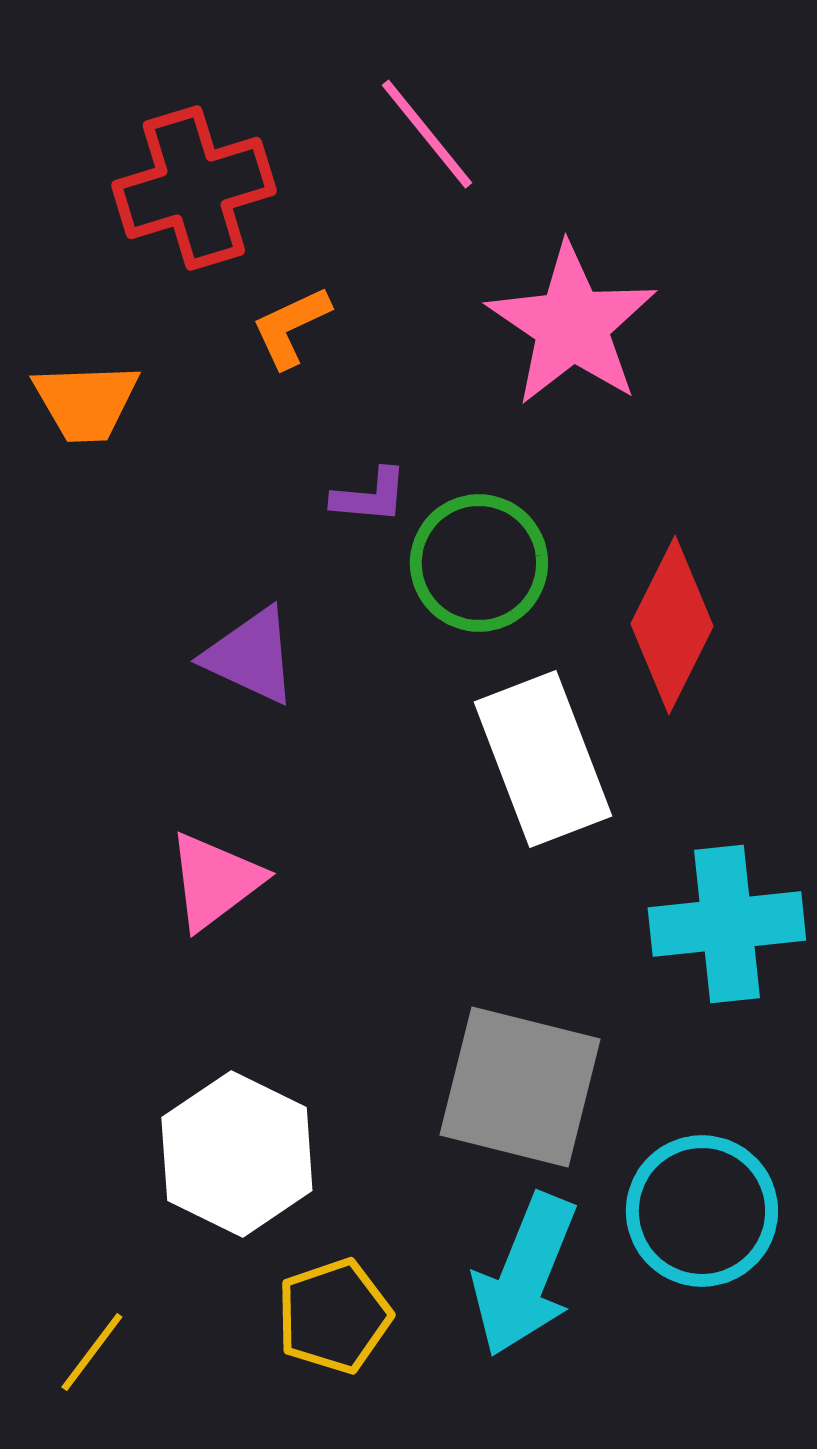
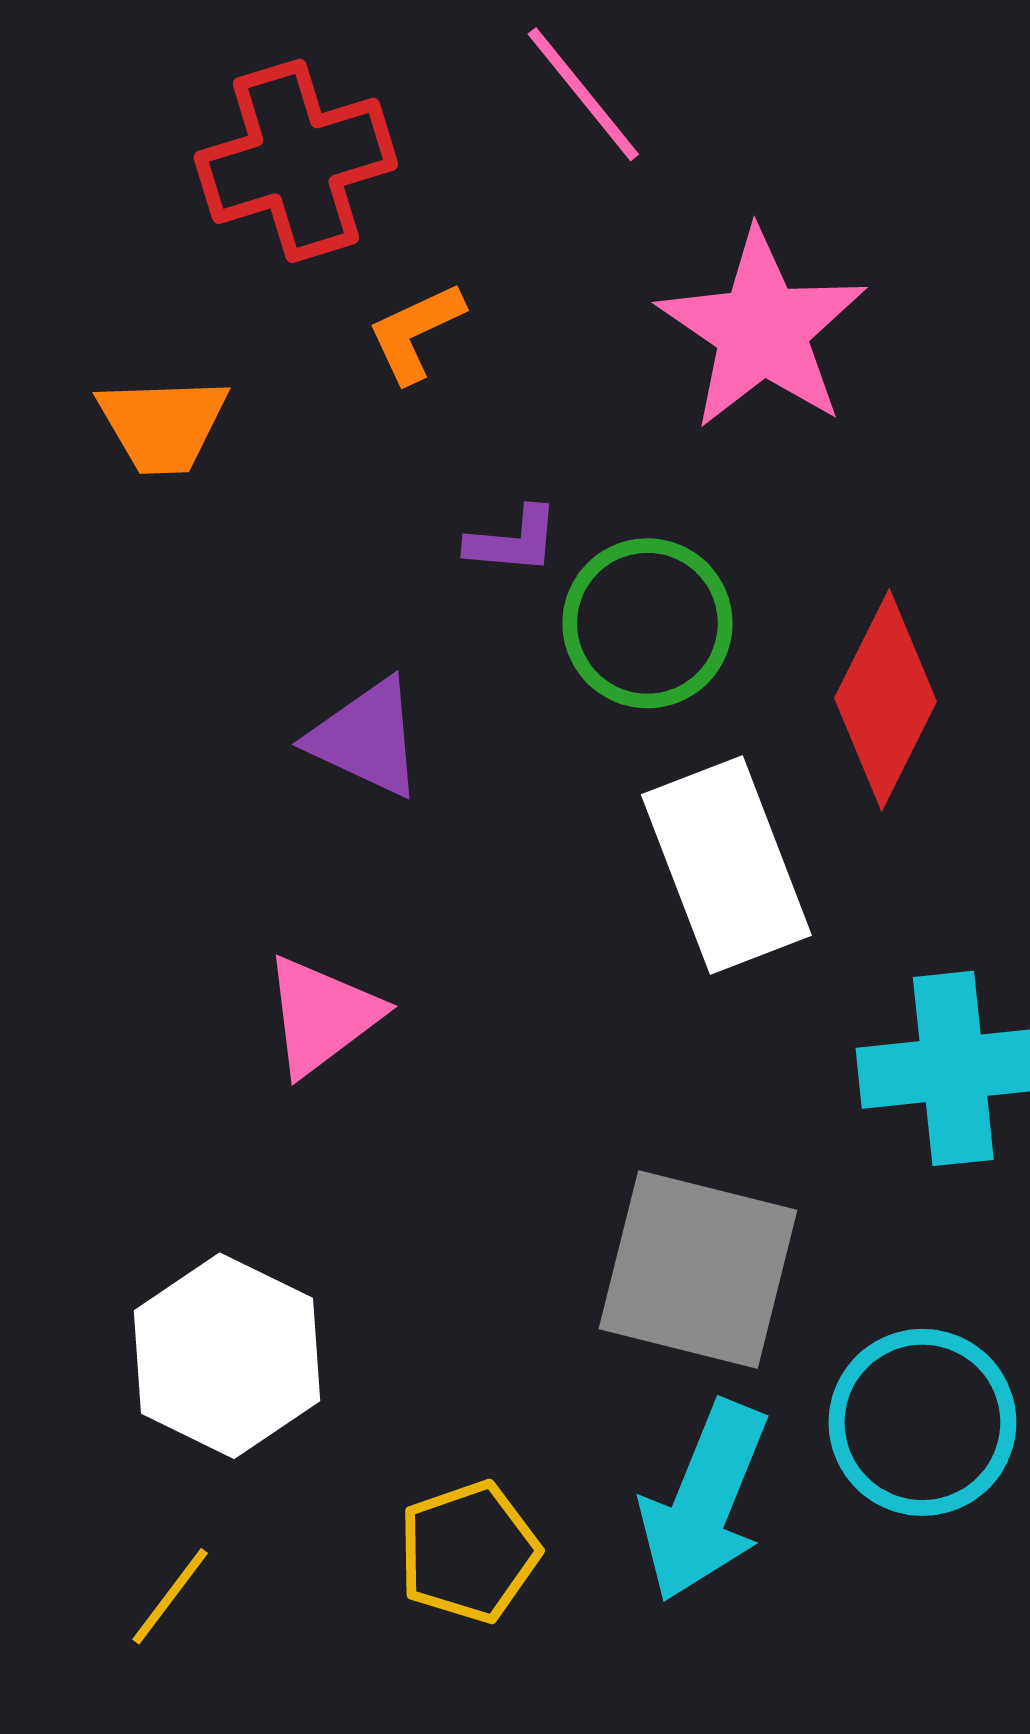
white hexagon: (237, 1154) -> (227, 1356), moved

